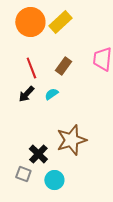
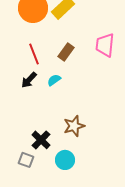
brown star: (71, 140) -> (74, 126), size x0.7
cyan circle: (54, 180) -> (65, 160), moved

